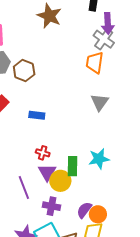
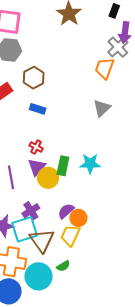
brown hexagon: (24, 71) -> (34, 78), moved
purple cross: (51, 206) -> (31, 211), moved, turned 36

